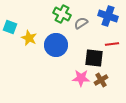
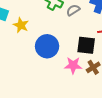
blue circle: (56, 45) -> (47, 46), moved

